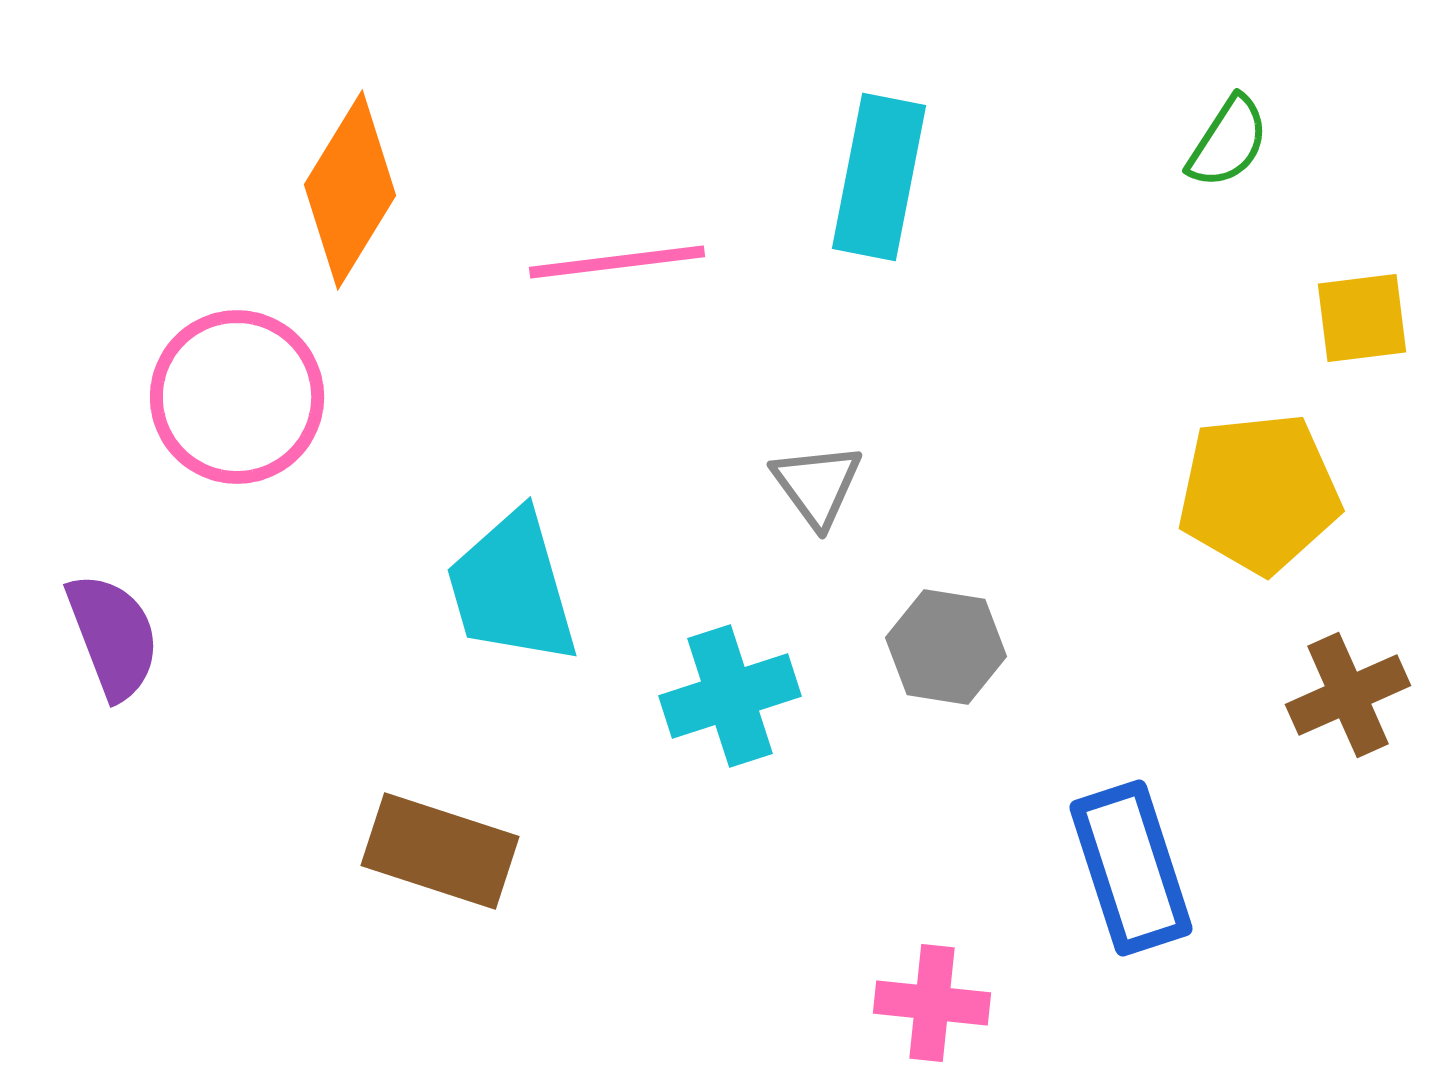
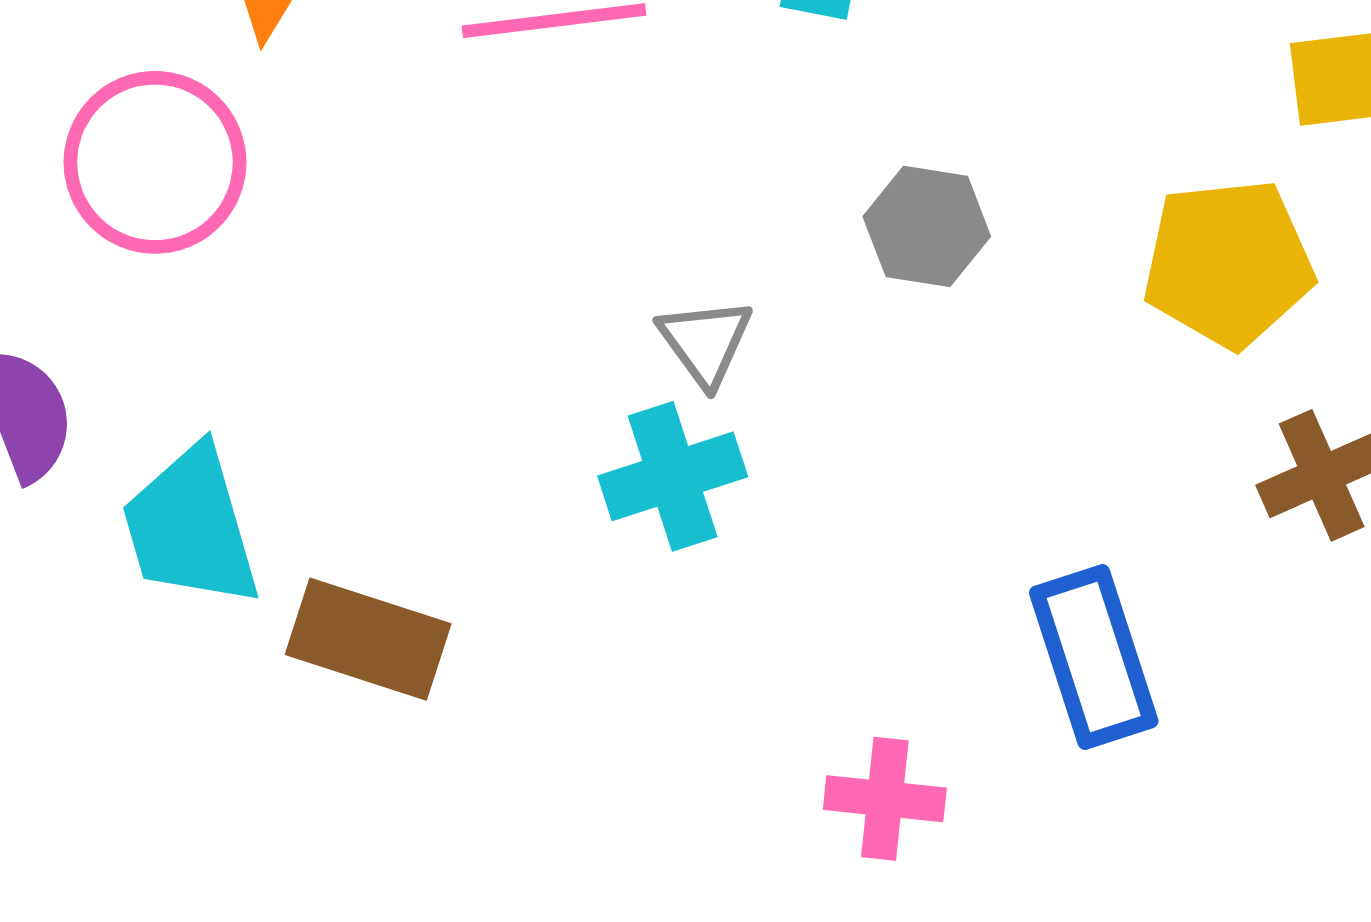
gray triangle: (817, 485) -> (705, 342), moved
cyan trapezoid: (512, 588) -> (191, 527), moved
gray hexagon: (946, 647) -> (927, 226), moved

